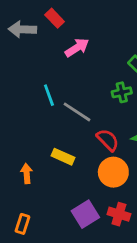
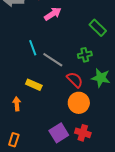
green cross: (122, 92) -> (85, 55), moved
yellow rectangle: (63, 157) -> (34, 85), moved

